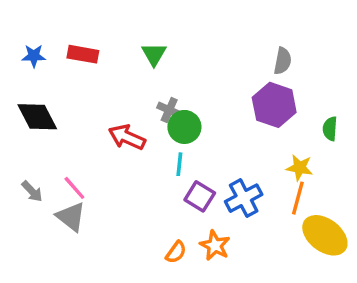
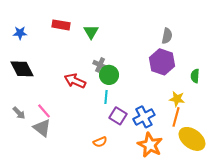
red rectangle: (83, 54) -> (61, 25), moved
orange star: (215, 245) -> (150, 145), moved, size x1.4
orange semicircle: (176, 252) -> (100, 142), moved, turned 32

